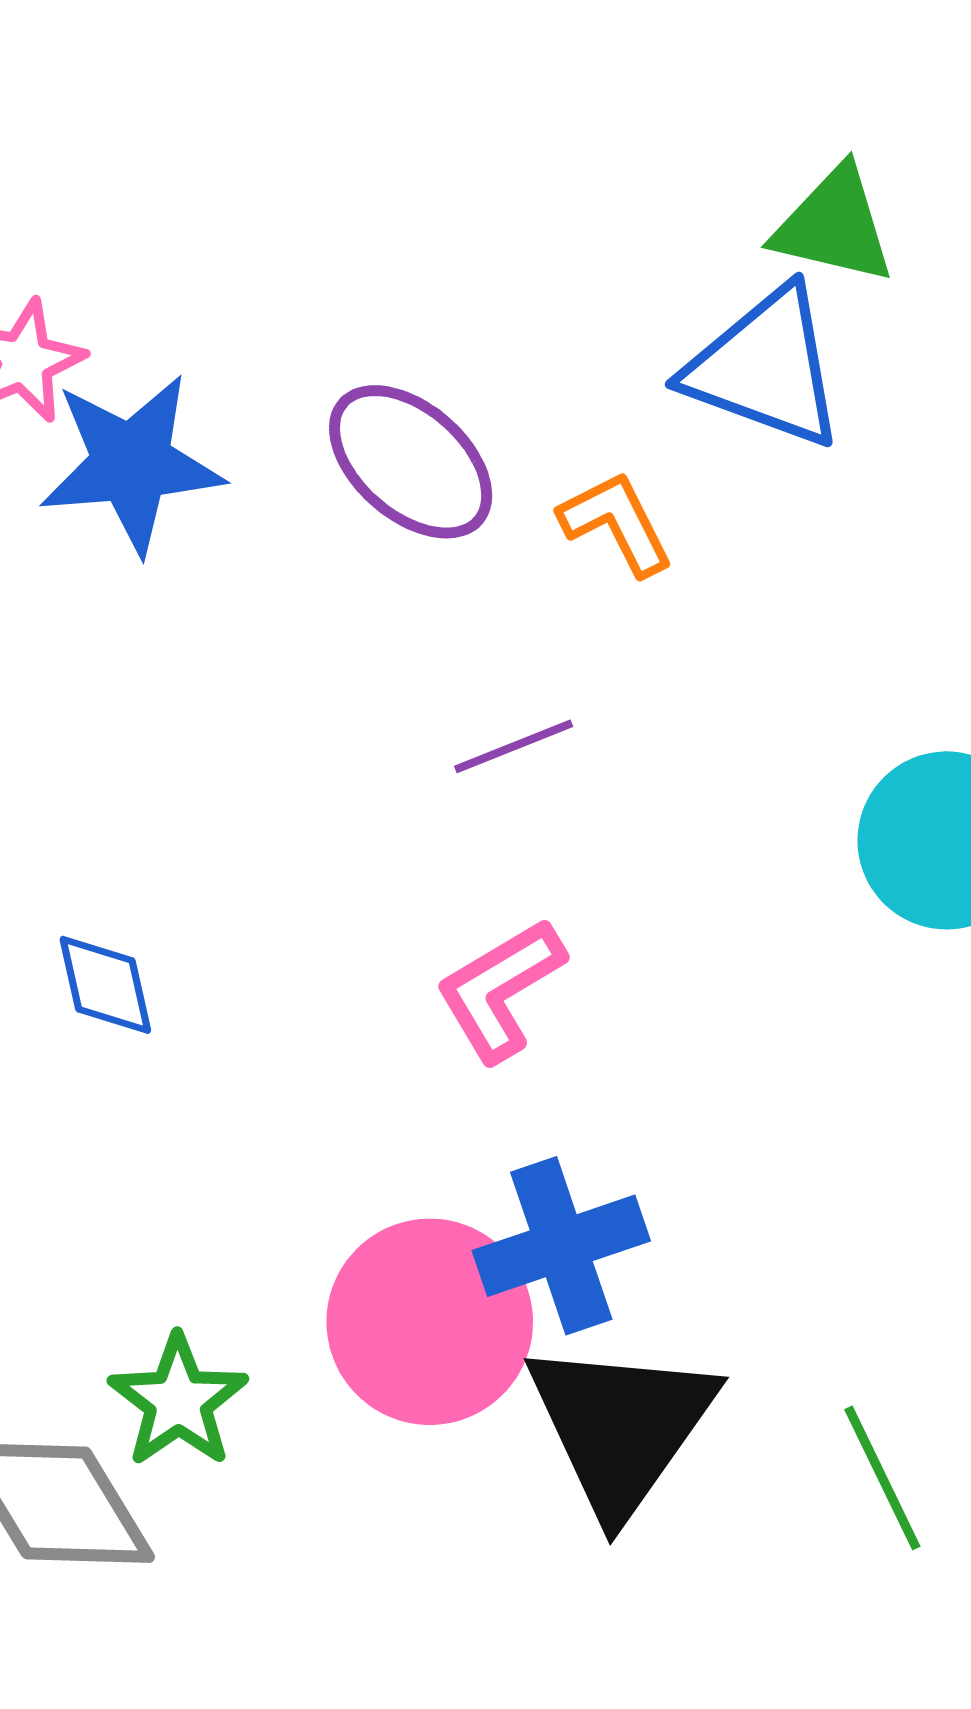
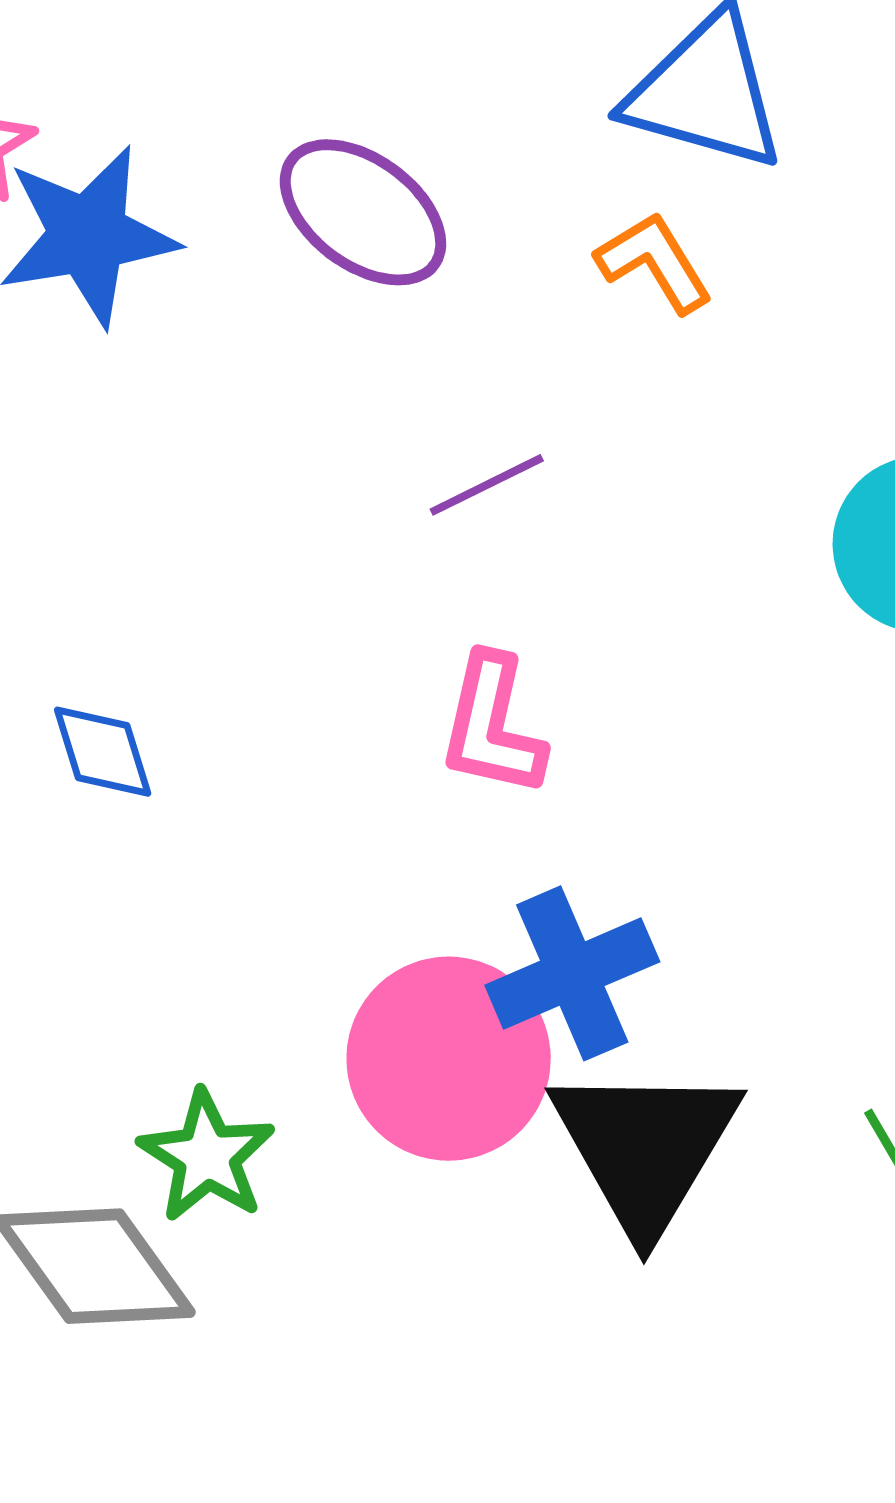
orange L-shape: (616, 523) -> (654, 262), moved
pink L-shape: (500, 990) -> (492, 726), turned -42

